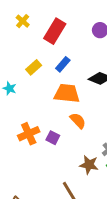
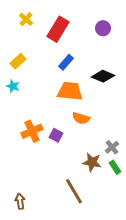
yellow rectangle: (34, 67) -> (18, 61), moved
orange semicircle: (78, 121) -> (81, 118), turned 150

